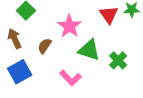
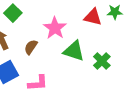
red triangle: (109, 15) -> (93, 17), turned -42
pink L-shape: (70, 78) -> (38, 83), moved, turned -50

